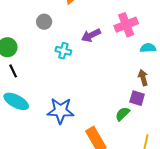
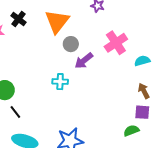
gray circle: (44, 22) -> (71, 44), moved
green semicircle: (122, 114) -> (131, 131), turned 35

